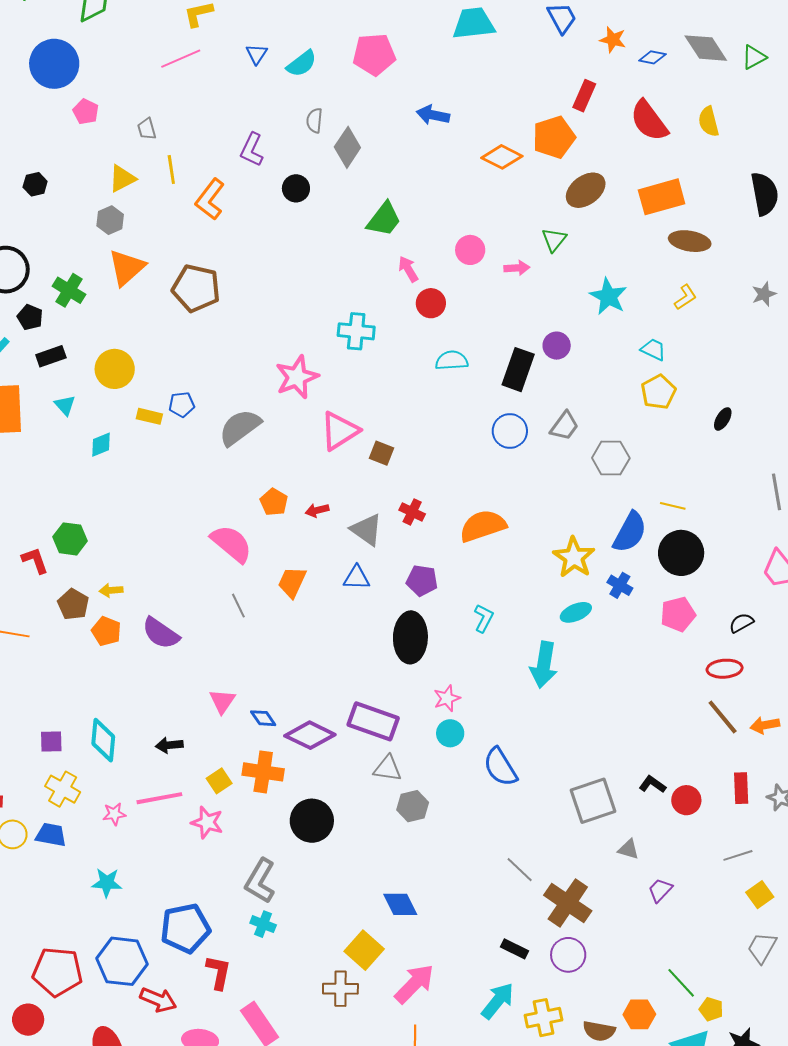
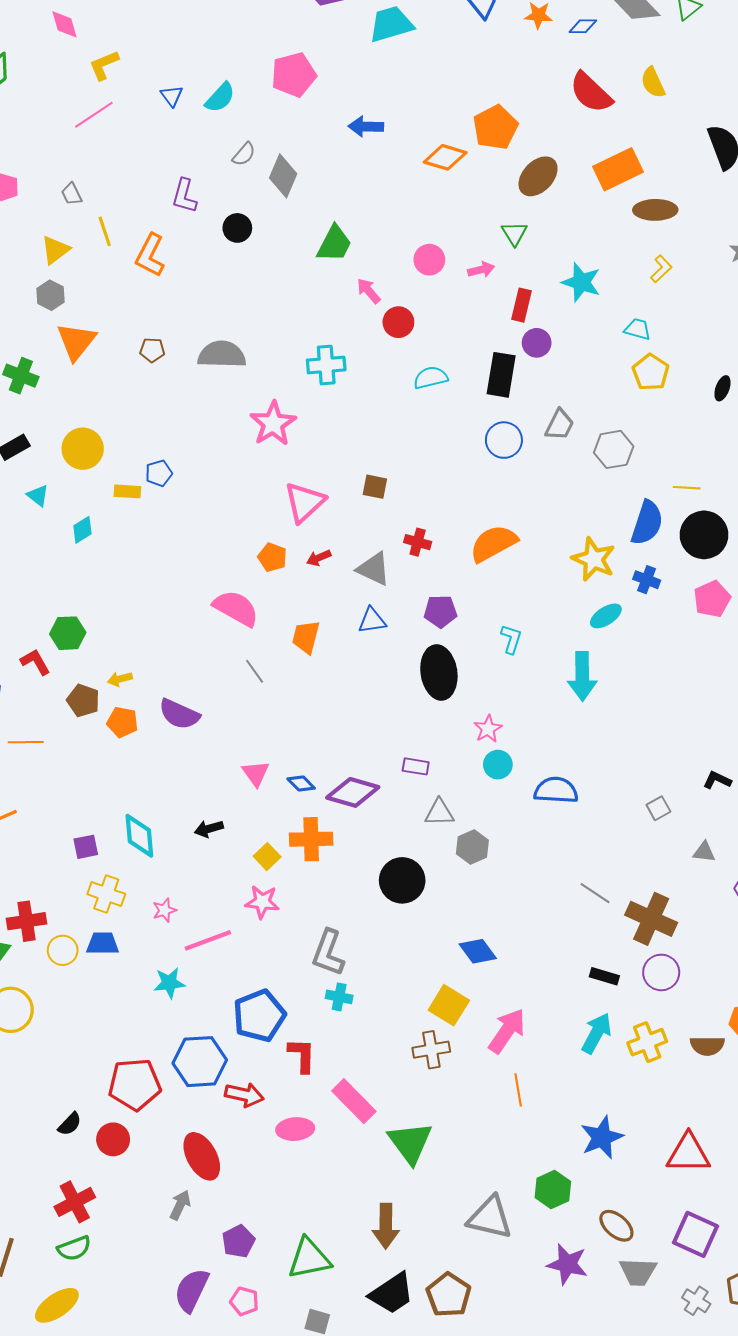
red rectangle: (584, 96) -> (521, 305), moved
gray semicircle: (314, 120) -> (244, 154), turned -135
brown pentagon: (196, 288) -> (152, 350), size x0.5
gray semicircle: (240, 427) -> (222, 355), moved, turned 48
pink triangle: (340, 431) -> (304, 502), moved
purple rectangle: (373, 721) -> (416, 766), size x0.5
blue semicircle: (500, 767) -> (556, 790), turned 135
pink line: (159, 798) -> (208, 940), moved
gray square: (593, 801) -> (658, 808), size x0.5
black circle: (312, 821) -> (402, 880), moved

